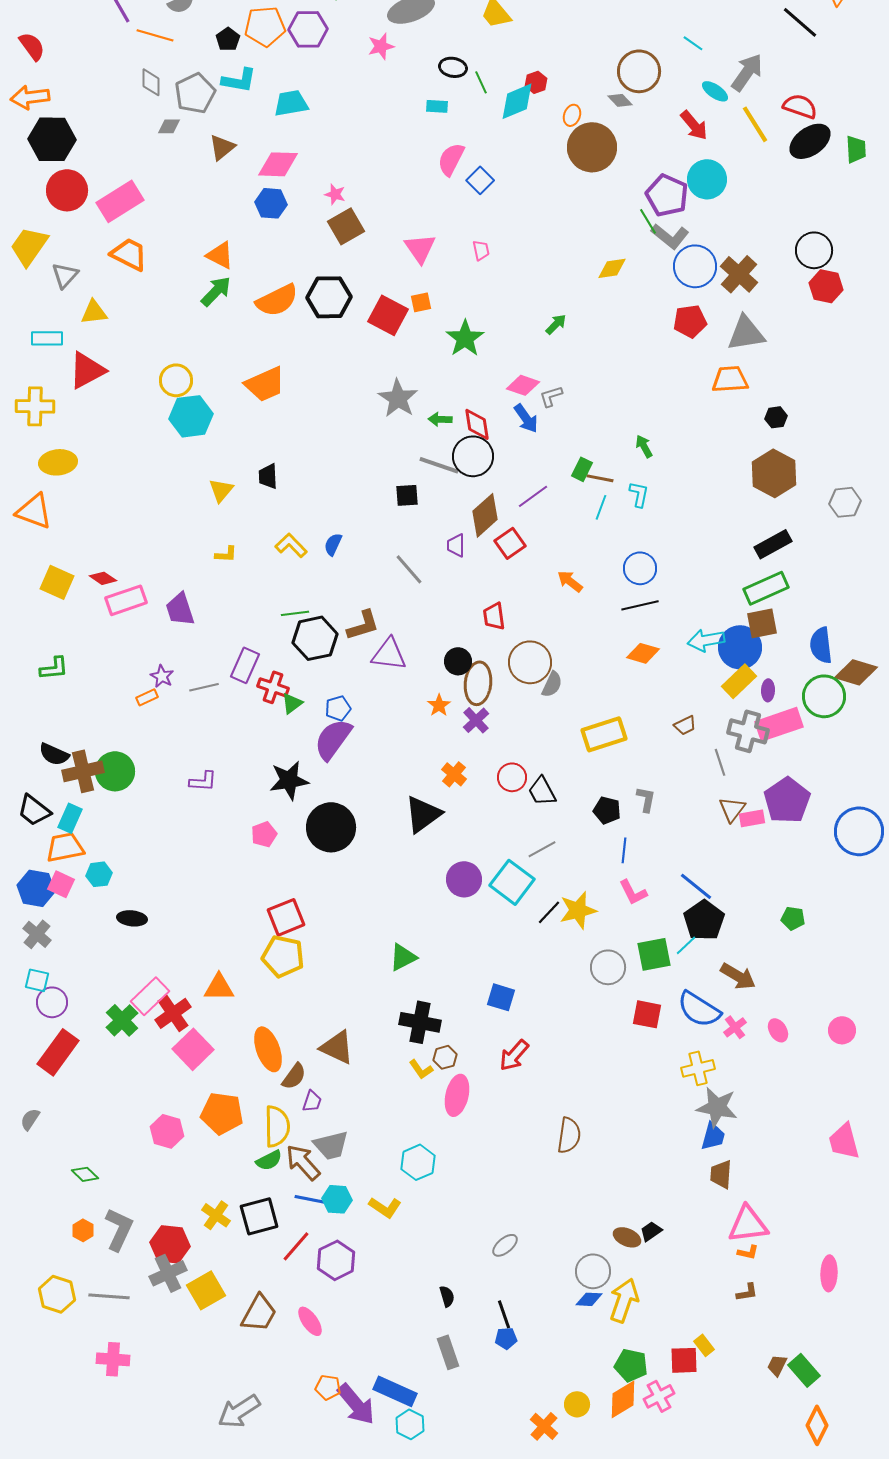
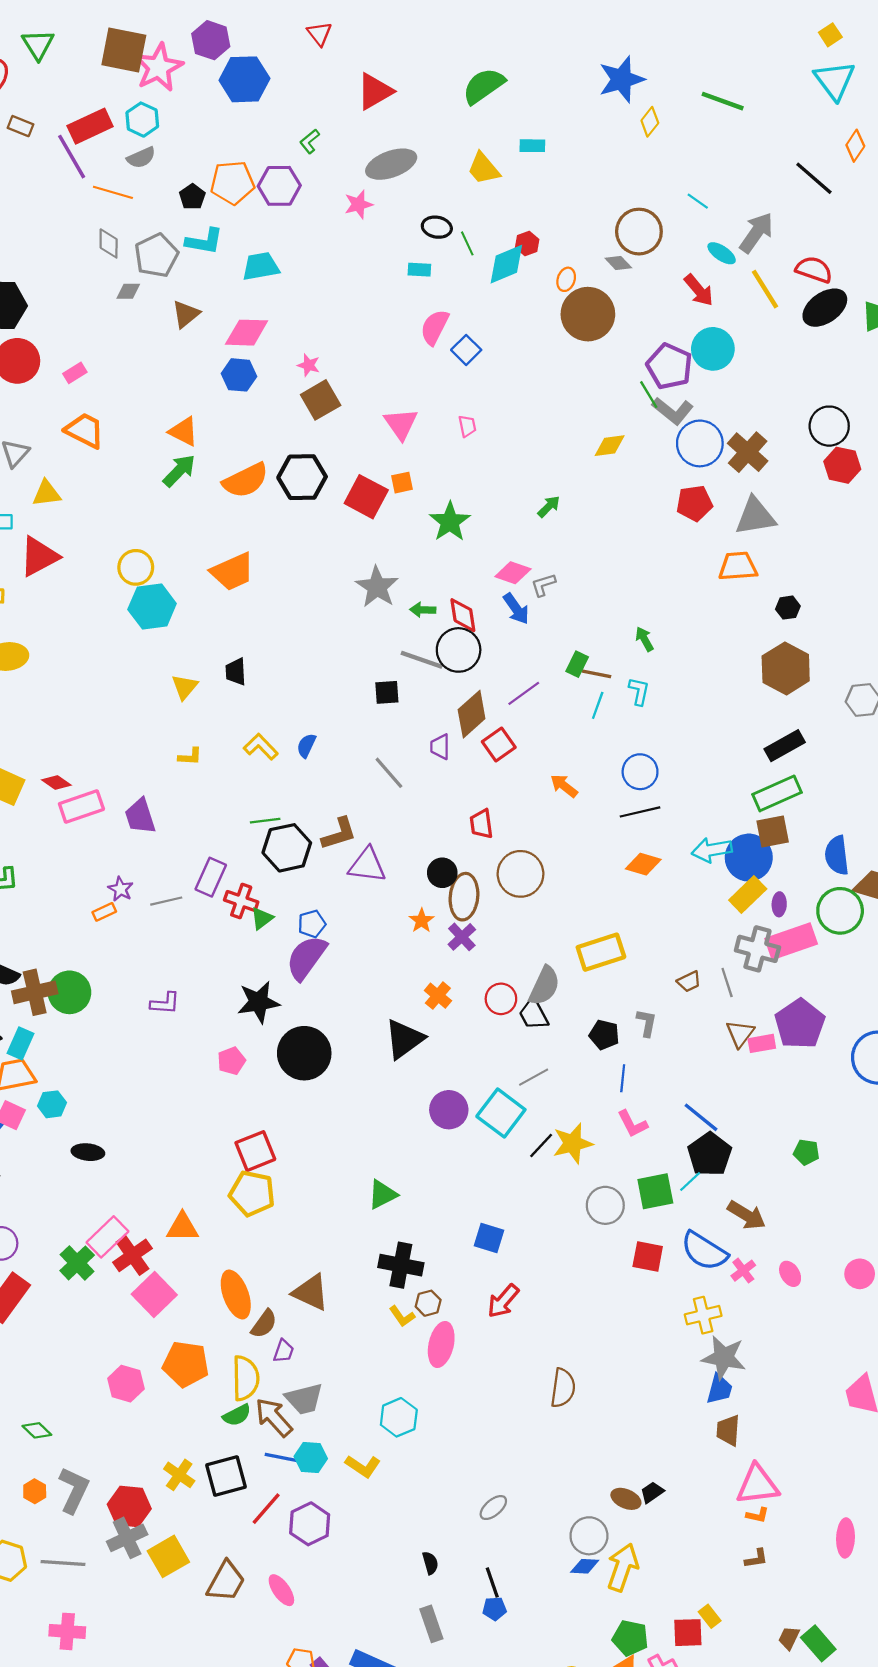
pink rectangle: (120, 201) -> (75, 373), size x0.5
gray semicircle: (552, 684) -> (544, 986), moved, size x1.4
brown trapezoid: (685, 725) -> (689, 981), moved

